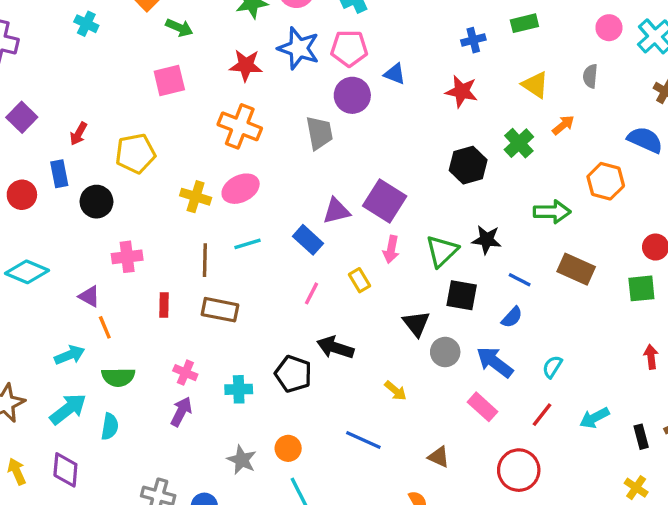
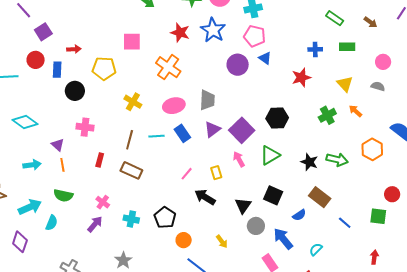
pink circle: (609, 28) -> (383, 62), moved
pink pentagon: (349, 48) -> (255, 36), moved
gray semicircle: (590, 76) -> (378, 86), turned 88
pink square: (169, 80) -> (132, 42), moved
red star: (462, 91) -> (301, 77), turned 30
orange arrow: (563, 125) -> (355, 111), turned -112
gray trapezoid: (319, 133) -> (207, 100), moved
red arrow: (78, 134) -> (74, 49), turned -136
black hexagon: (468, 165) -> (277, 118), moved
pink ellipse: (241, 189) -> (174, 106), moved
red circle: (22, 195) -> (36, 60), moved
purple triangle: (336, 211) -> (212, 129), turned -36
blue rectangle: (308, 240) -> (182, 133), moved
black star: (487, 240) -> (309, 162), moved
pink arrow: (391, 249) -> (239, 159), turned 126
green triangle: (442, 251) -> (270, 155), moved
brown rectangle: (576, 269) -> (320, 197), moved
blue line: (520, 280) -> (345, 223), moved
black arrow: (335, 347) -> (205, 197), moved
cyan arrow: (70, 355) -> (32, 165), moved
orange circle: (288, 448) -> (184, 240), moved

